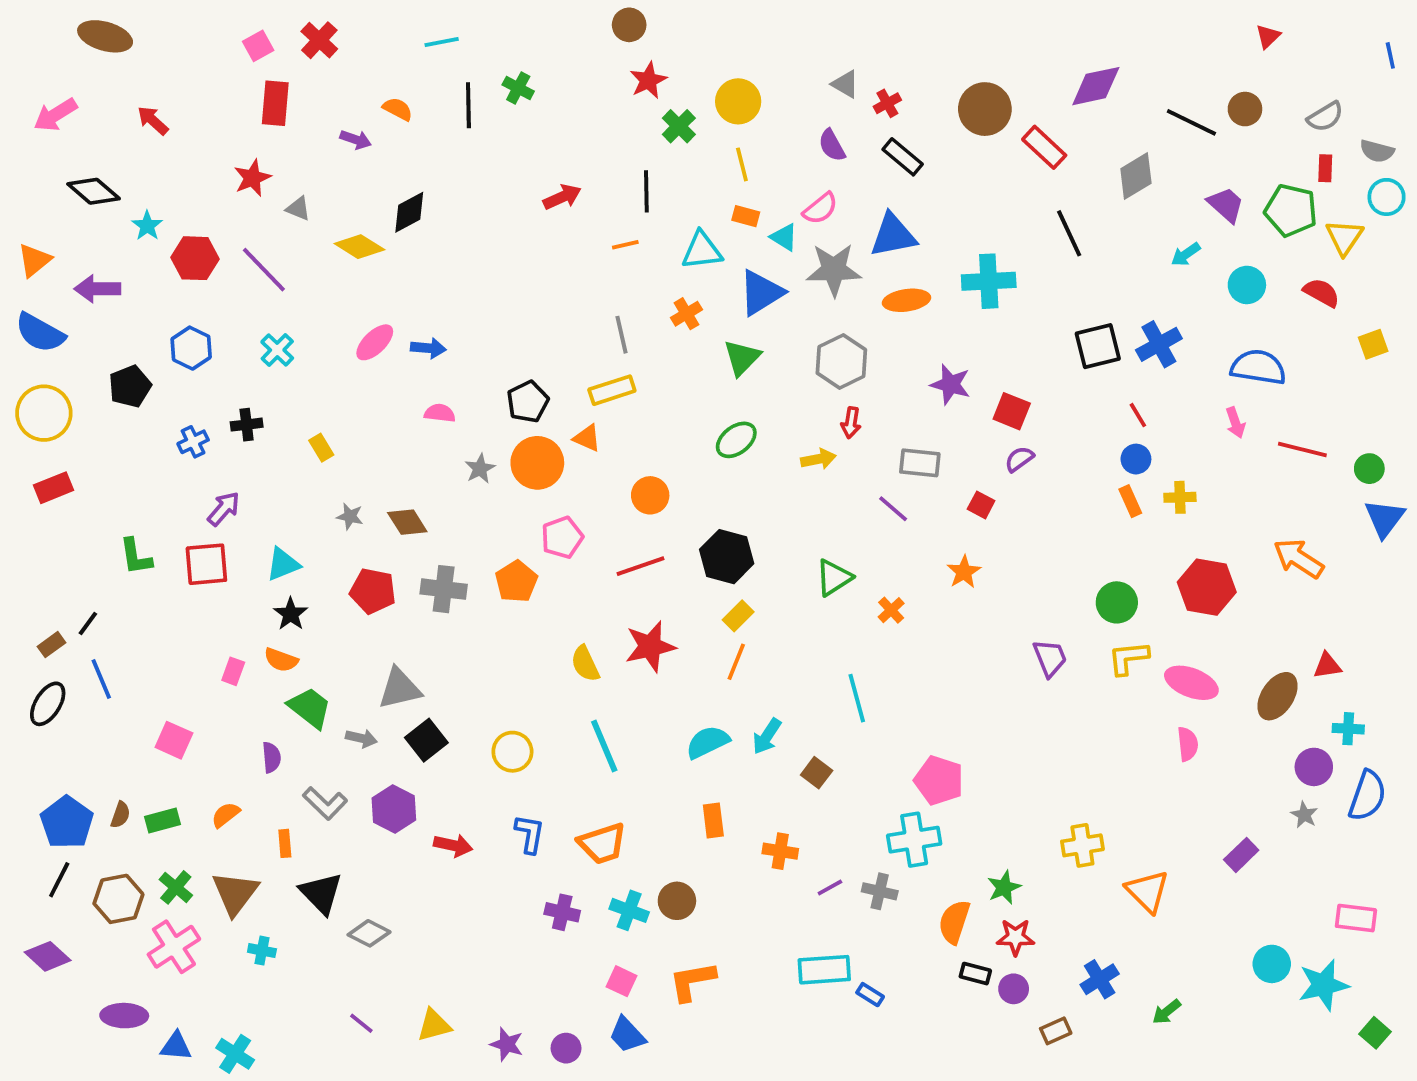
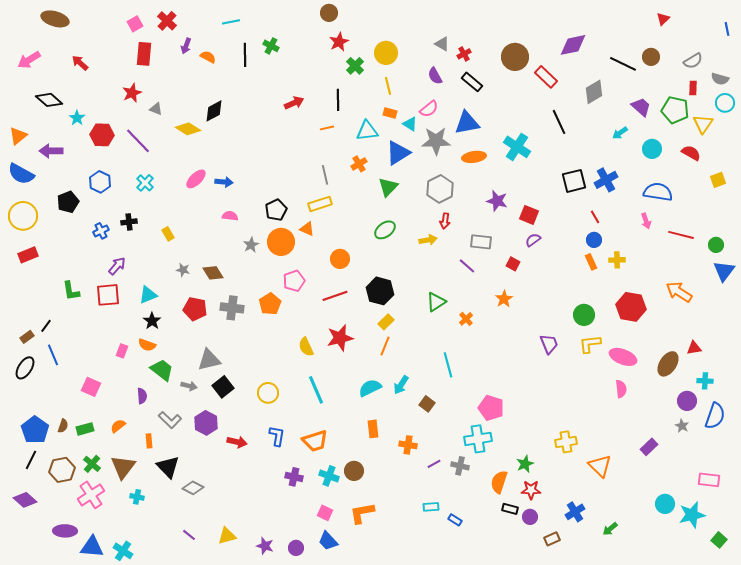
purple arrow: (356, 140) -> (186, 46), moved, turned 91
cyan cross: (989, 281) -> (517, 147), turned 36
cyan rectangle: (824, 970) -> (431, 507), size x0.6
blue triangle: (176, 1046) -> (92, 547), size x1.4

